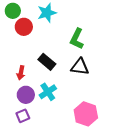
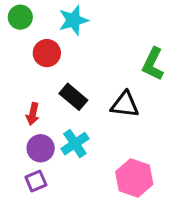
red circle: (24, 27) -> (47, 53), moved
green L-shape: (77, 39) -> (153, 64), moved

